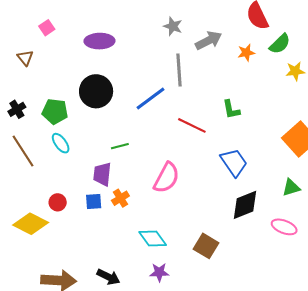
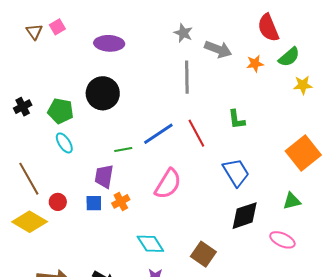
gray arrow: (209, 41) -> (218, 49), turned 44
brown triangle: (25, 58) -> (34, 32), moved
blue line: (150, 99) -> (158, 134), moved
red line: (192, 125) -> (196, 133), turned 32
brown line: (23, 151) -> (29, 179), moved

